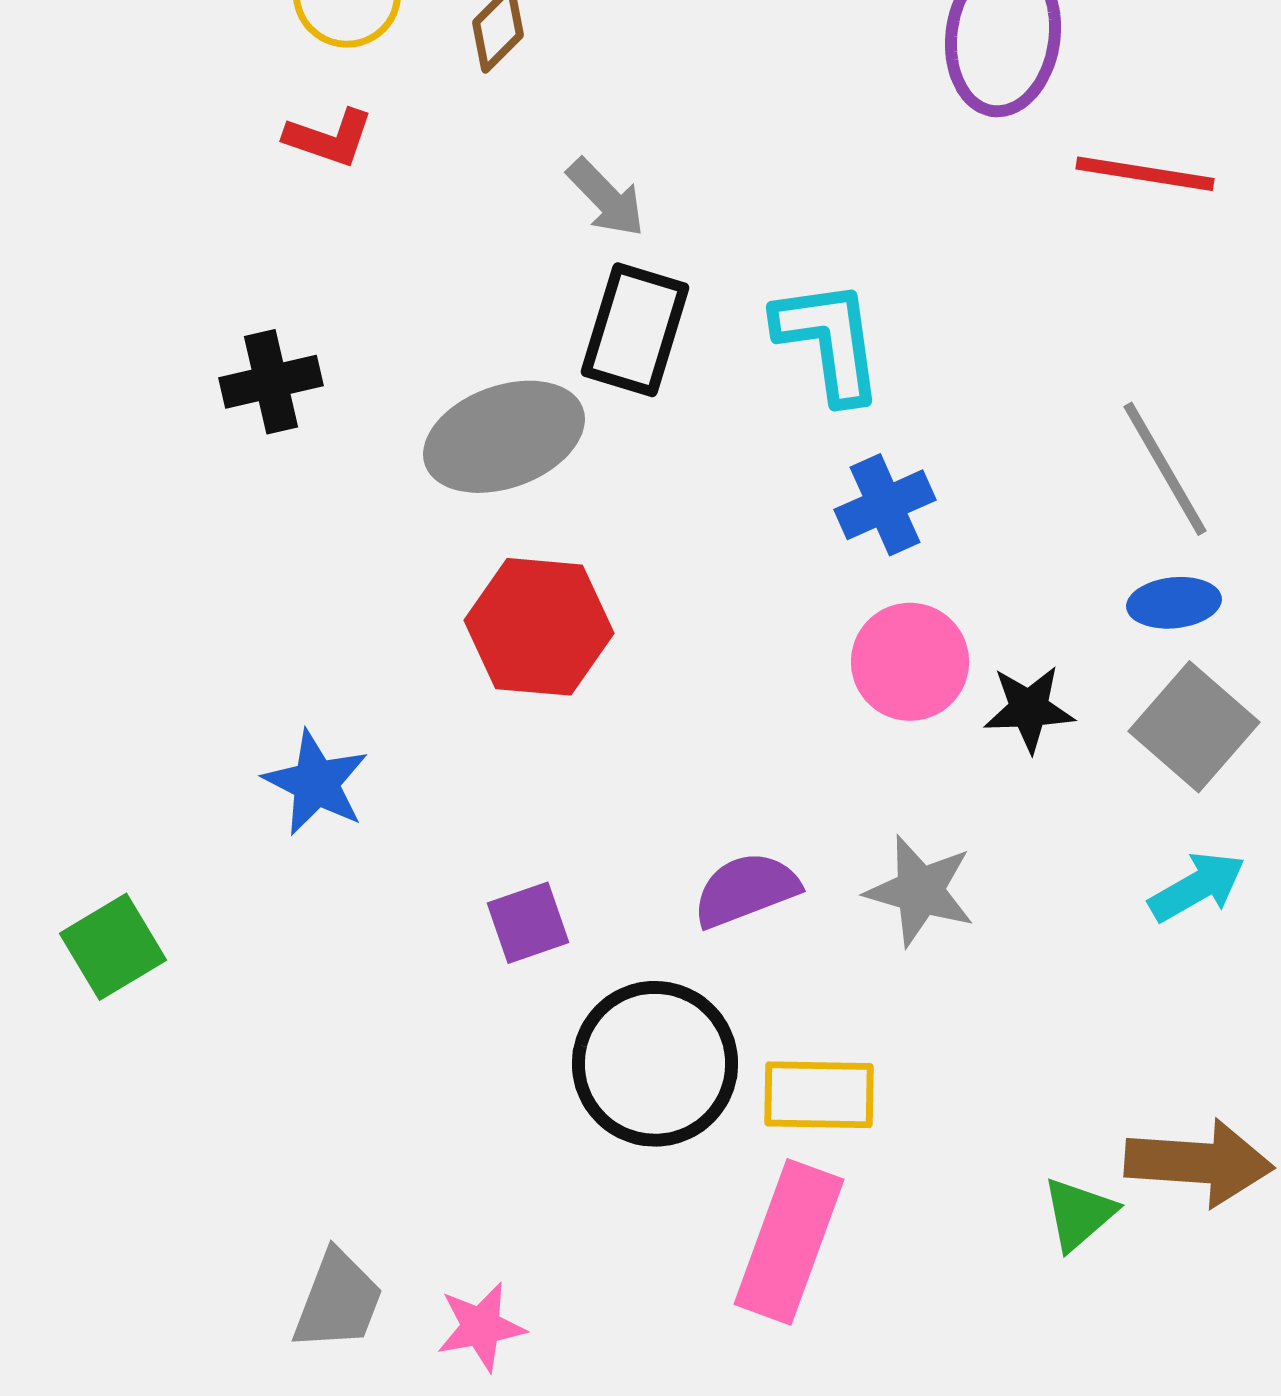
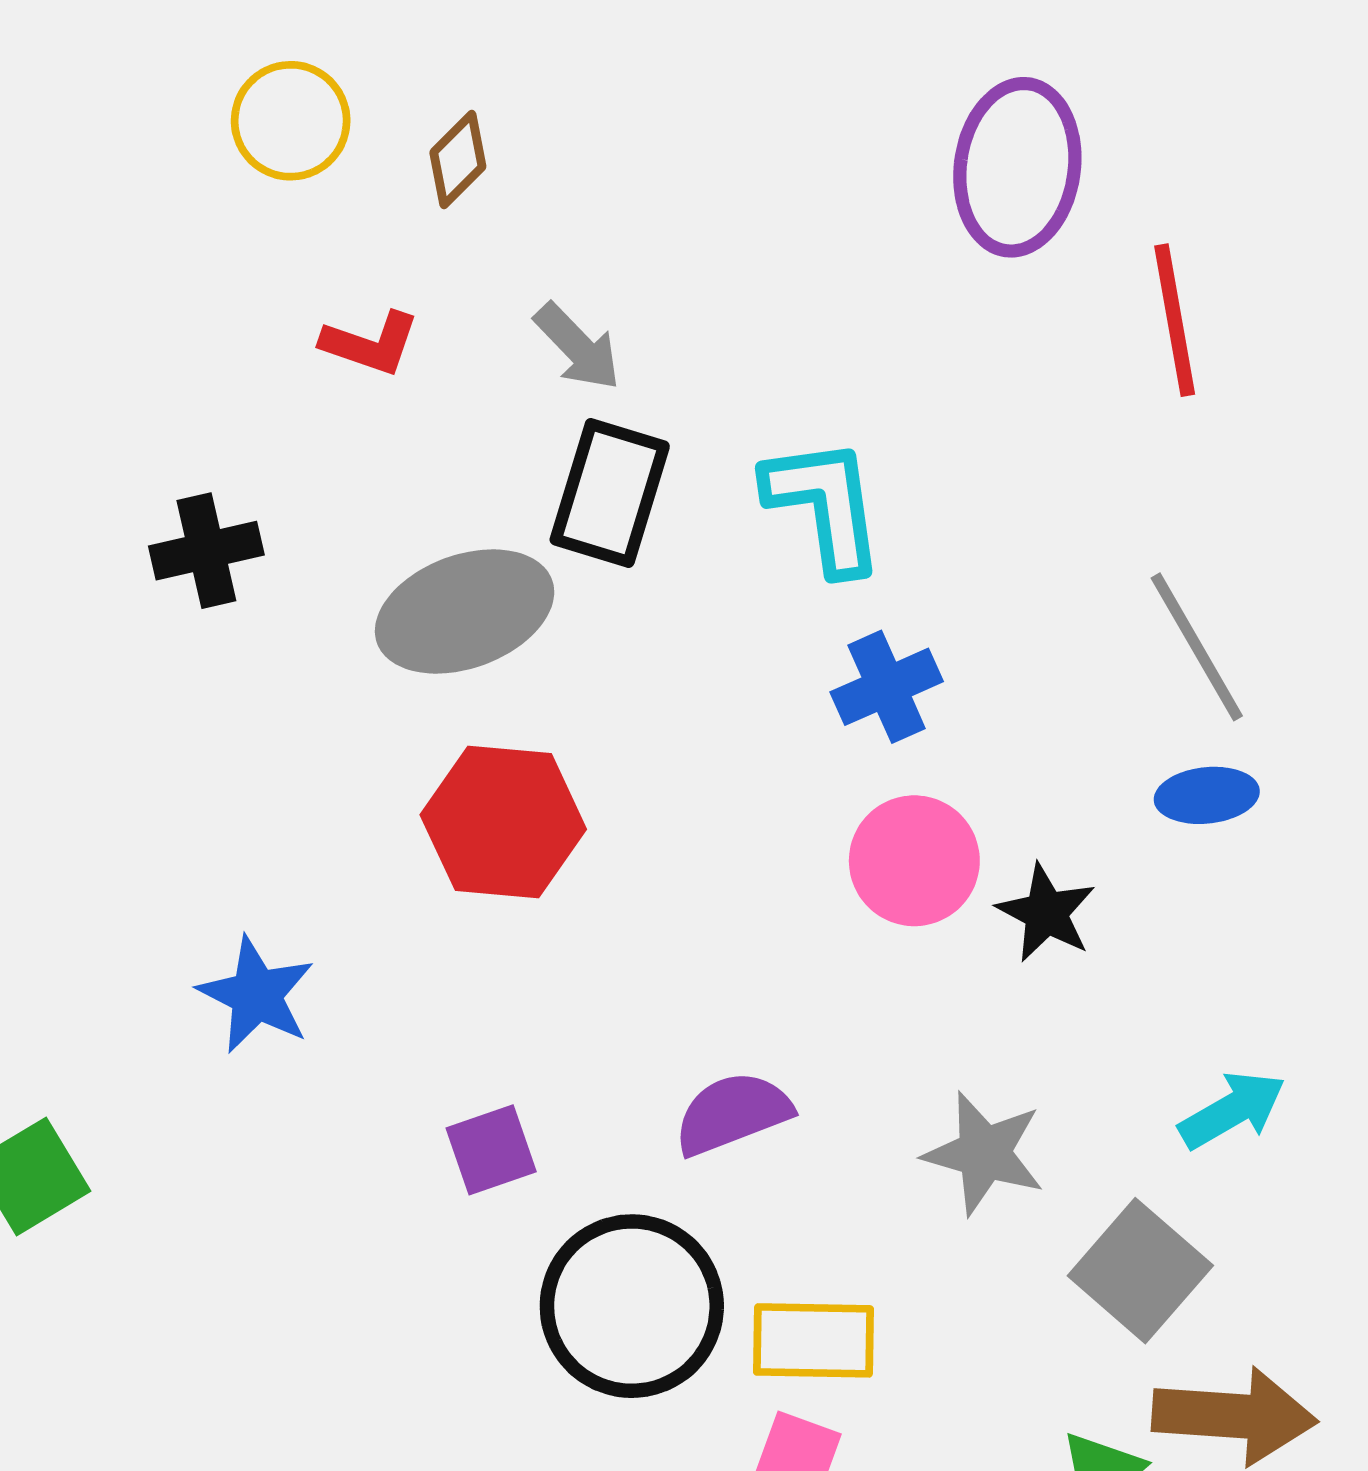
red L-shape: (329, 138) -> (370, 343), moved
red line: (1145, 174) -> (1175, 320), turned 71
black star: (1029, 709) -> (1046, 913), turned 30
gray square: (1194, 727) -> (1140, 1271), moved
gray star: (920, 891) -> (984, 1153), moved

